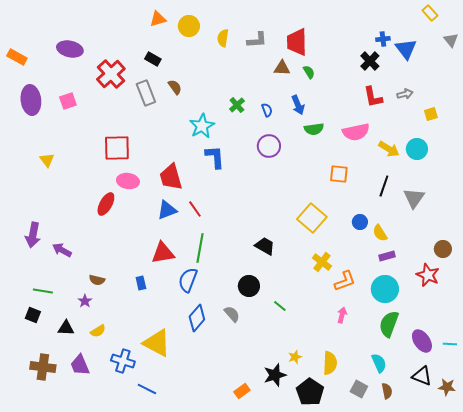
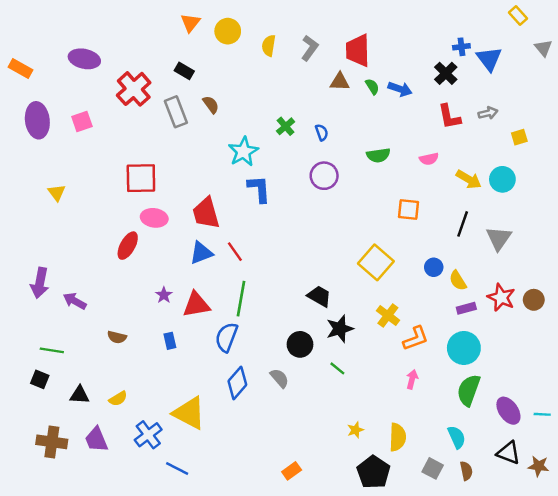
orange triangle: (158, 19) -> (190, 23), turned -36
gray L-shape: (257, 40) -> (310, 48), turned -50
blue arrow: (298, 105) -> (400, 89), moved, turned -48
pink semicircle: (356, 132) -> (429, 159), size x0.6
red star: (428, 275) -> (501, 297), moved
purple star: (85, 301) -> (164, 295), moved
blue cross: (123, 361) -> (148, 435), turned 35
black star: (275, 375) -> (340, 329), moved

